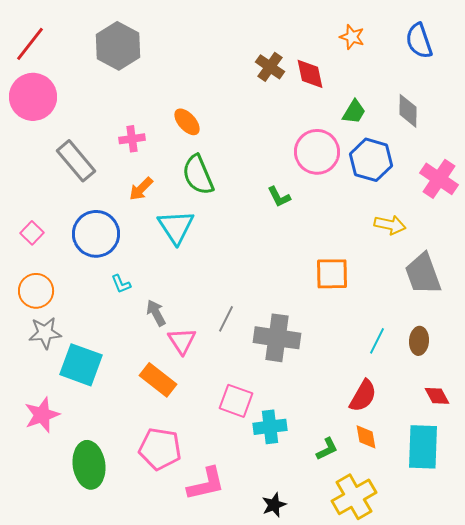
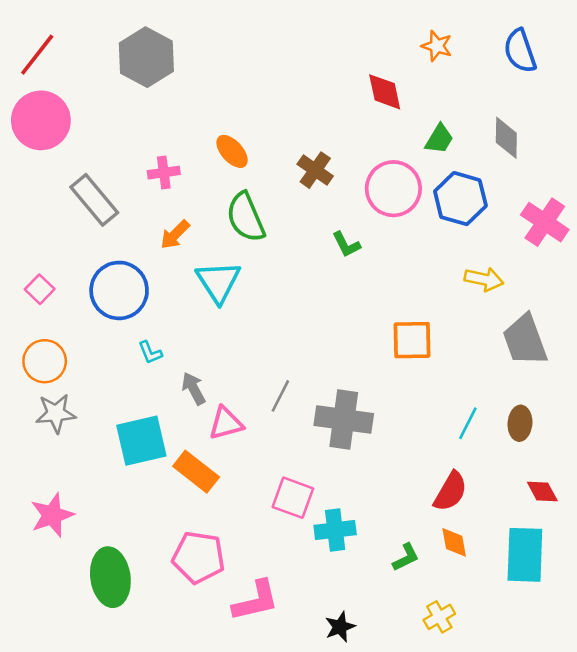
brown cross: (270, 67) -> (315, 170), moved
pink triangle: (182, 341) -> (226, 423), turned 48
cyan square: (81, 365) -> (141, 441), moved, turned -33
yellow cross: (354, 497) -> (439, 617), size x0.6

